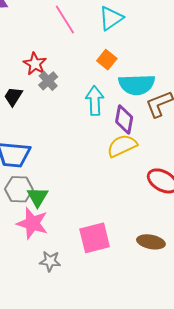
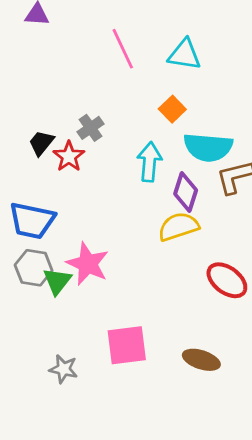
cyan triangle: (111, 18) -> (184, 55), turned 36
red star: (35, 64) -> (69, 156), moved
pink star: (32, 223) -> (88, 264), moved

